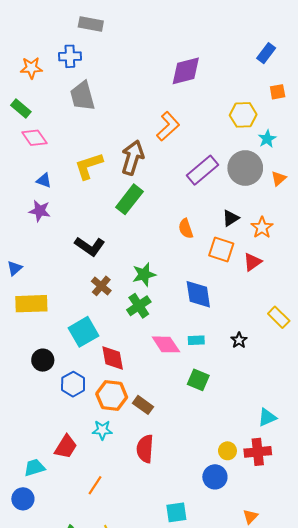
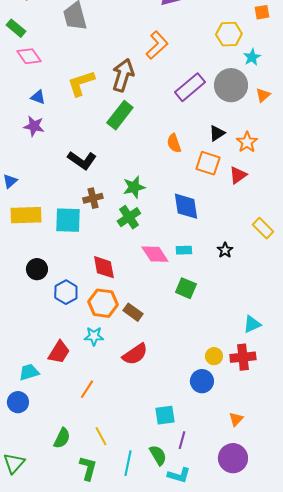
brown cross: (101, 286) -> (93, 198), turned 36
cyan square: (83, 332) -> (68, 220), moved, turned 32
red semicircle: (145, 449) -> (135, 354), turned -128

